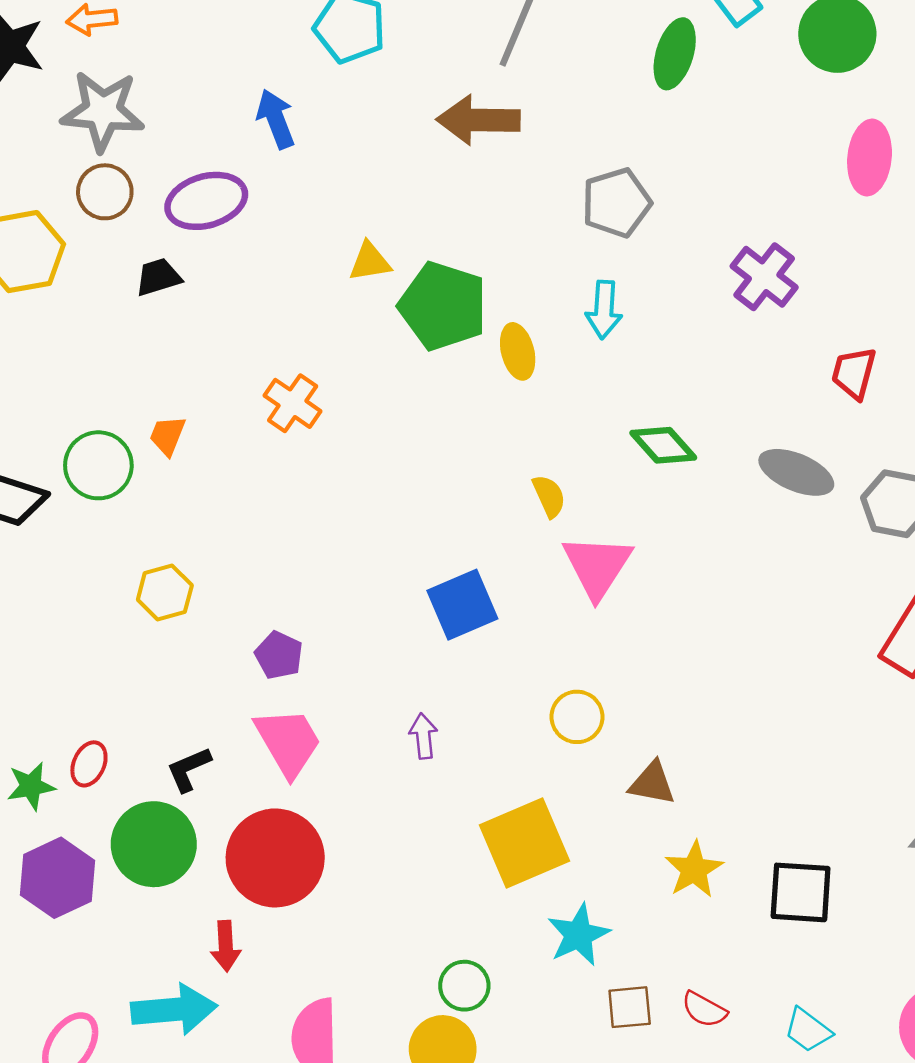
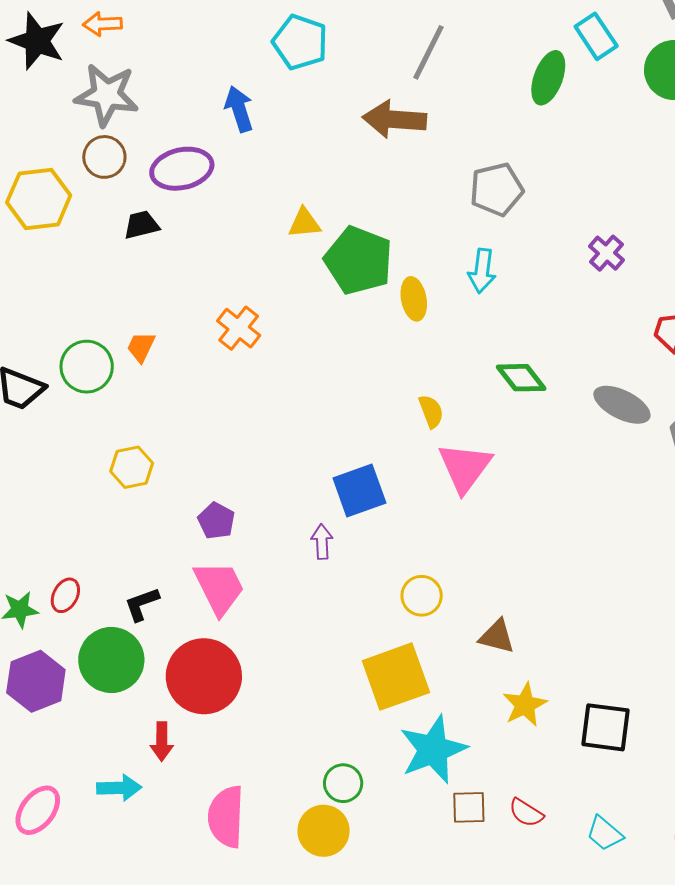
purple cross: (764, 277) -> (606, 253), size x0.7
yellow circle: (577, 717) -> (422, 596), moved
purple arrow: (423, 736) -> (322, 542), moved
cyan star: (579, 935) -> (433, 749), size x1.4
cyan arrow: (174, 1009) -> (119, 788), size x0.7

